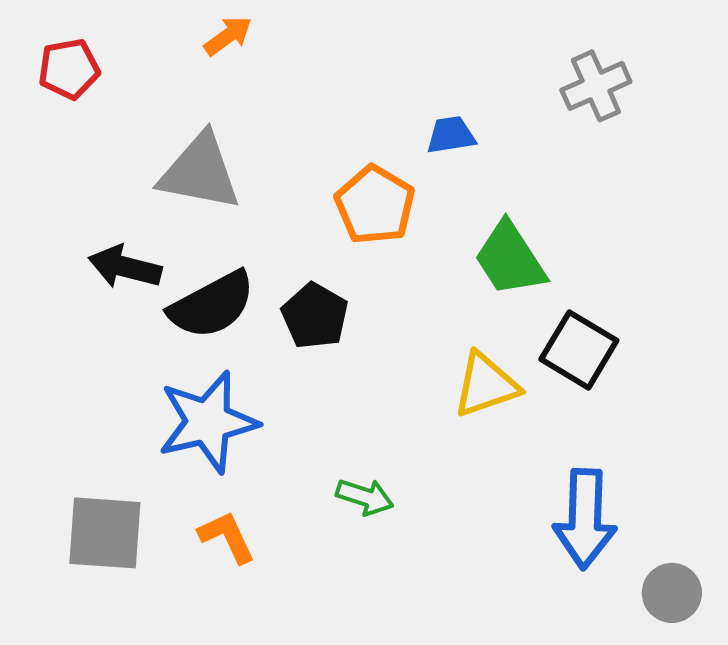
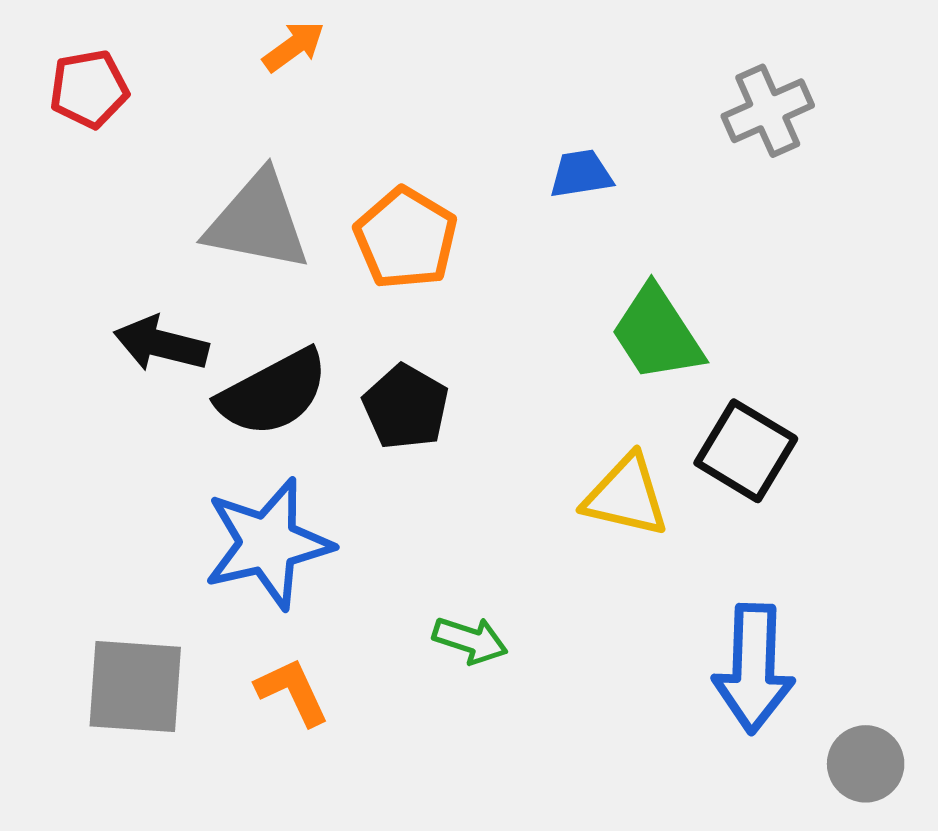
orange pentagon: (375, 205) -> (406, 238), moved
yellow triangle: (486, 385) -> (626, 496), turned 32

